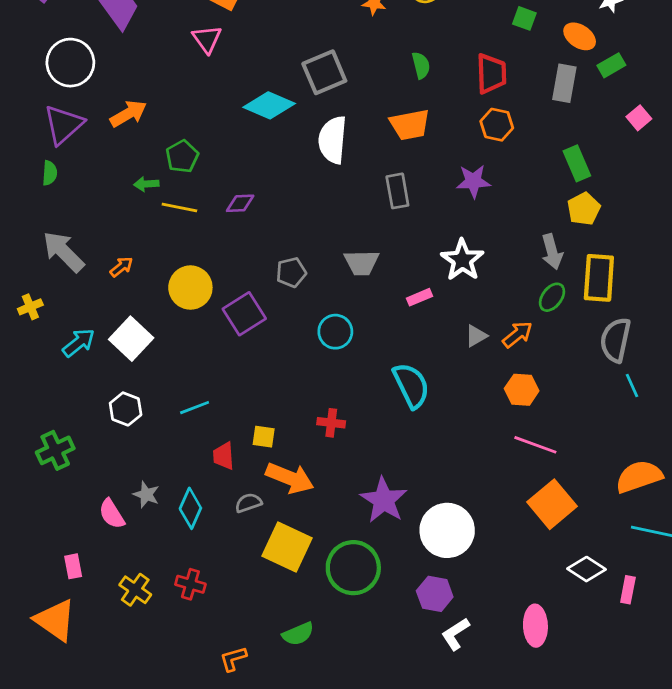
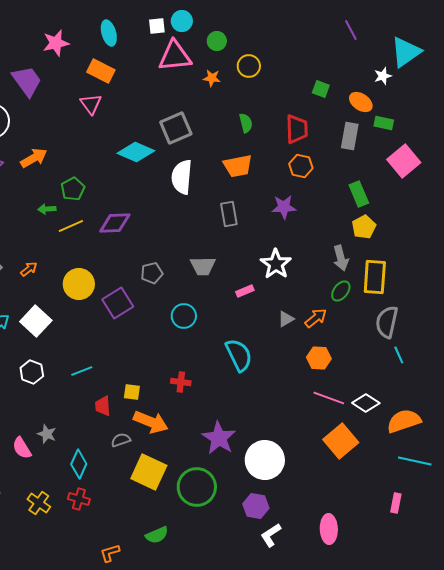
green rectangle: (611, 65) -> (384, 123), turned 42
pink square: (639, 118) -> (404, 161), size x1.8
purple diamond: (240, 203) -> (115, 223), size x1.5
yellow line: (179, 207) -> (71, 226), turned -35
cyan diamond: (190, 508) -> (79, 464), moved
white diamond: (586, 569) -> (366, 403), moved

